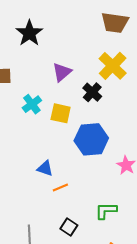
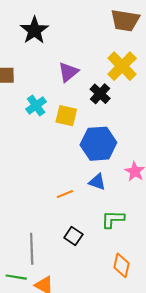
blue triangle: (45, 168) -> (97, 182), moved

